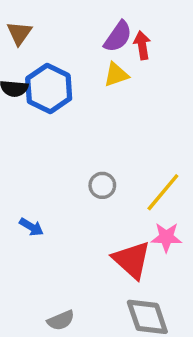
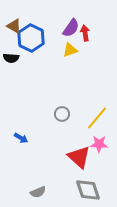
brown triangle: (19, 33) -> (14, 26), turned -35
blue hexagon: (49, 88) -> (31, 38), moved

